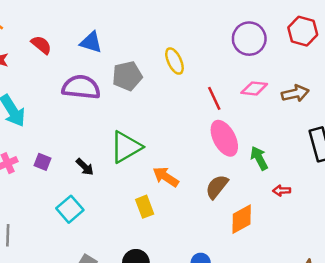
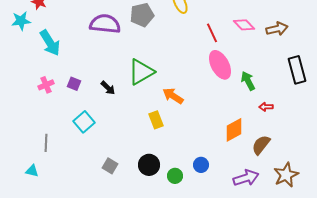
pink diamond: (254, 88) -> (244, 25), turned 40
brown semicircle: (217, 187) -> (261, 145), moved
cyan square: (70, 209) -> (84, 122), moved

